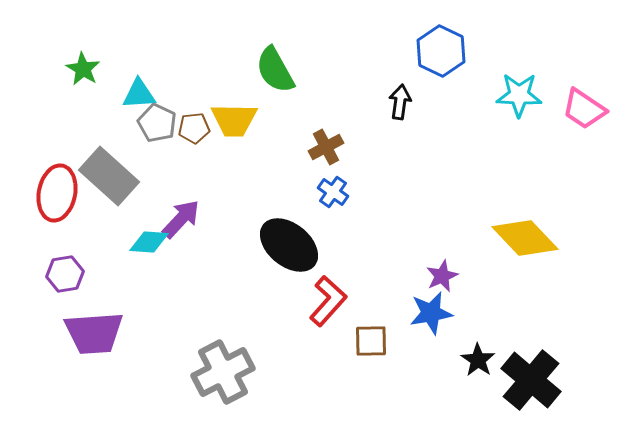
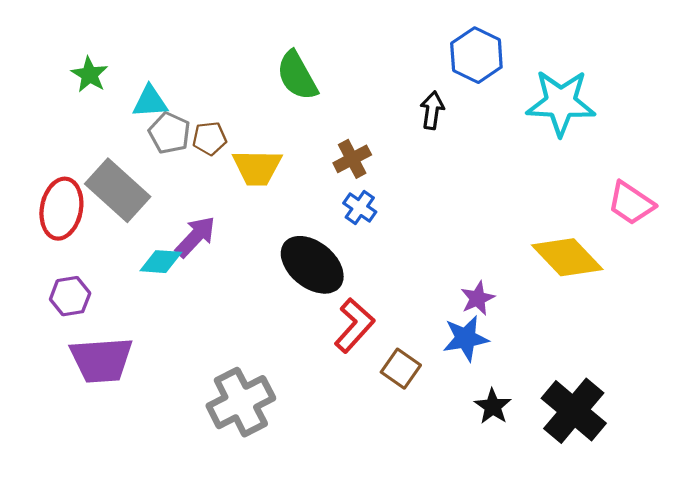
cyan star: (519, 95) -> (561, 103), size x1.4
pink trapezoid: (584, 109) -> (631, 203), moved
yellow trapezoid: (234, 120) -> (257, 168), moved
brown square: (371, 341) -> (401, 369), turned 36
black star: (478, 360) -> (493, 406), moved

